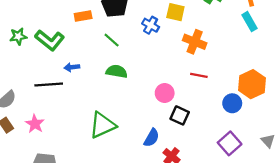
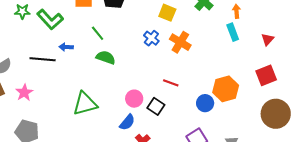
blue cross: (151, 25) -> (151, 38), moved
green line: (112, 40) -> (98, 33), moved
red line: (199, 75) -> (171, 83), moved
pink circle: (165, 93) -> (134, 99), moved

